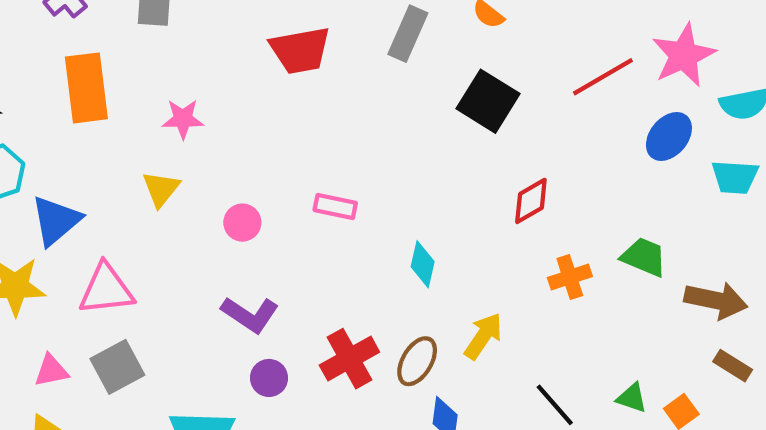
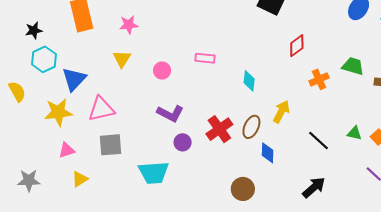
gray square: (117, 367) -> (111, 145), turned 30
pink triangle: (51, 371) -> (67, 150), moved

